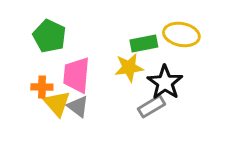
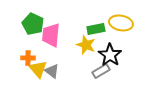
yellow star: (129, 67) -> (86, 45), turned 30
pink trapezoid: (76, 75) -> (51, 35), moved

